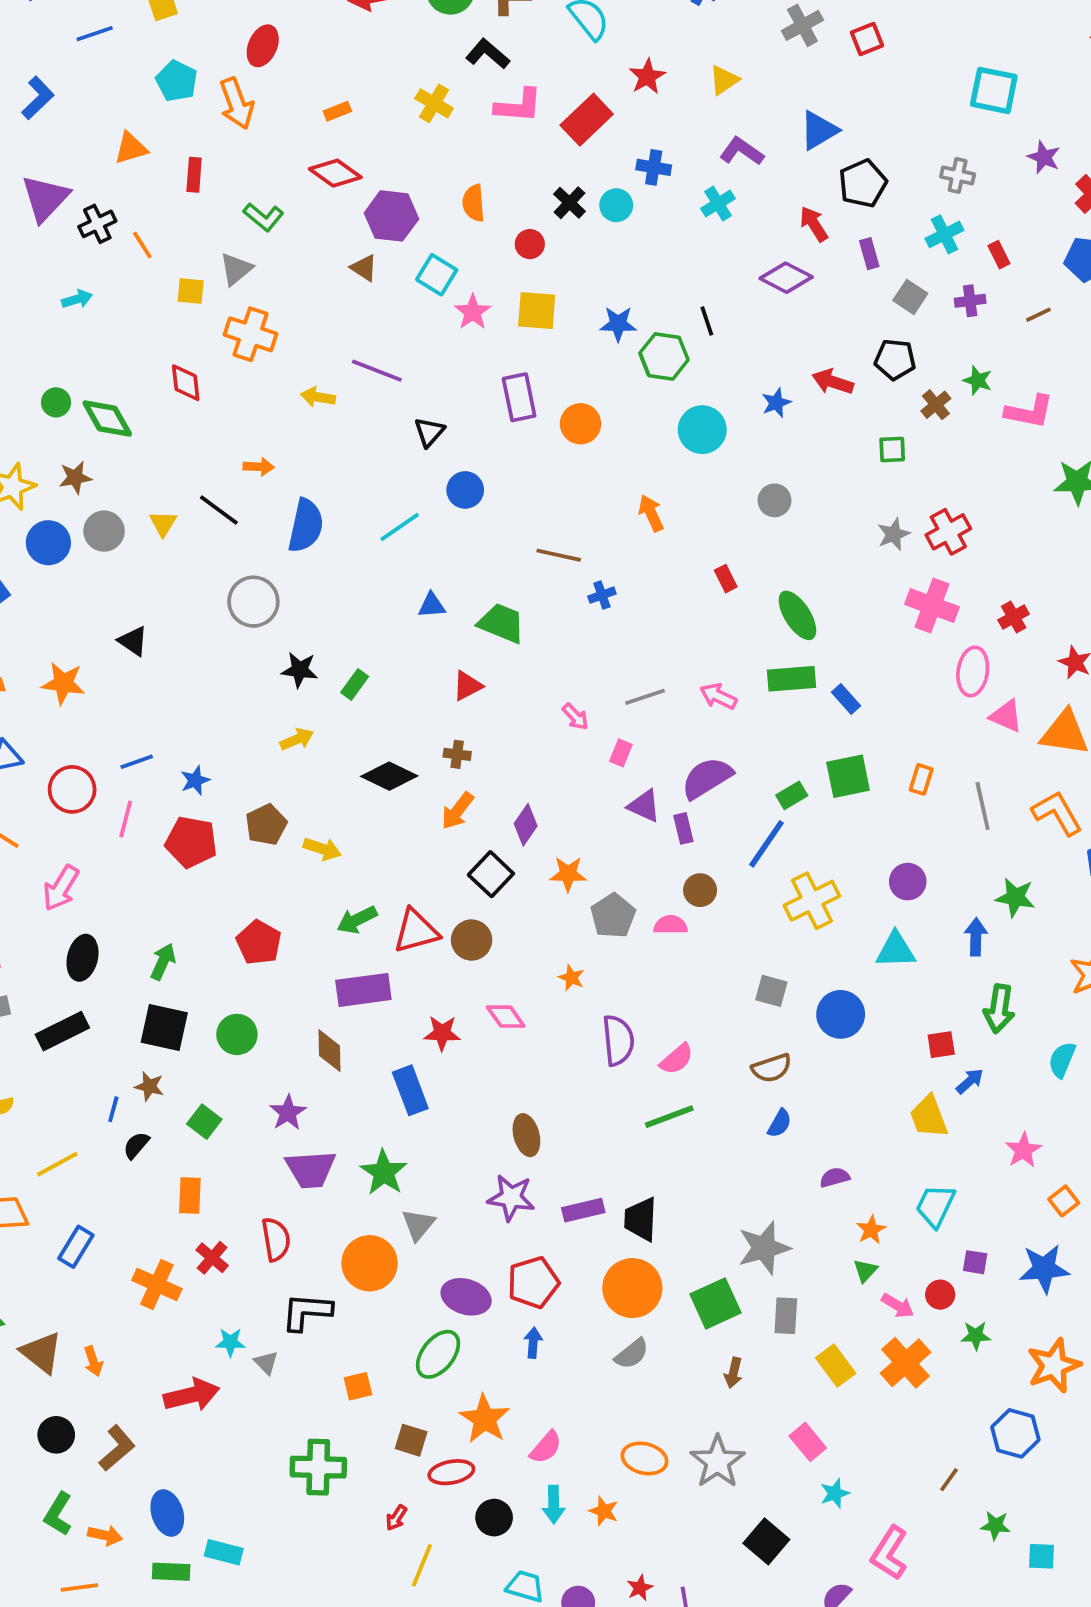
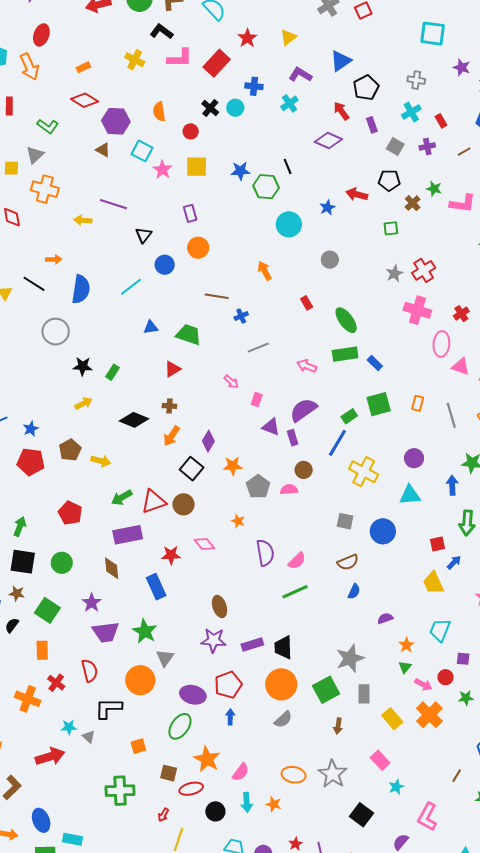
purple rectangle: (519, 397) -> (190, 213), size x0.7
orange circle: (581, 424) -> (198, 248), moved
gray line: (645, 697) -> (258, 348), moved
yellow cross: (812, 901) -> (364, 472), turned -32
green square: (204, 1122) -> (47, 610), size x1.4

